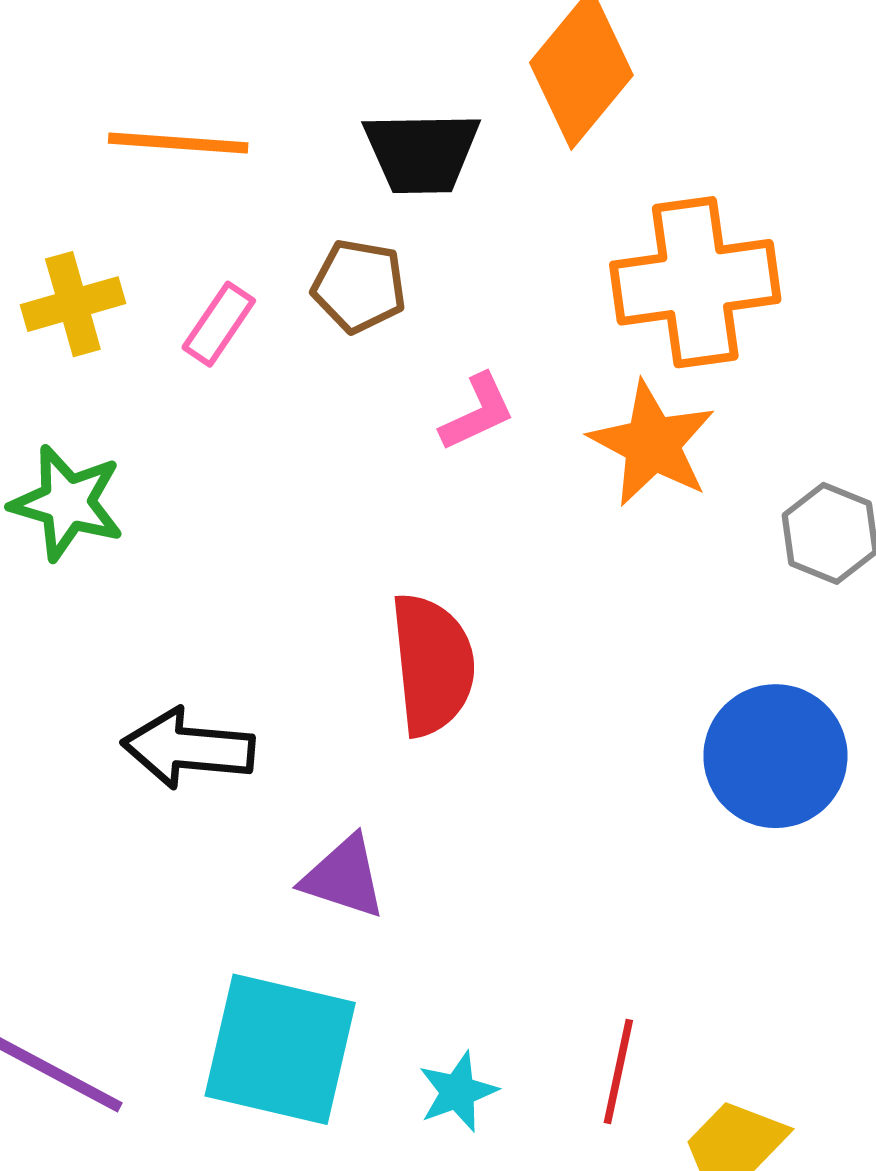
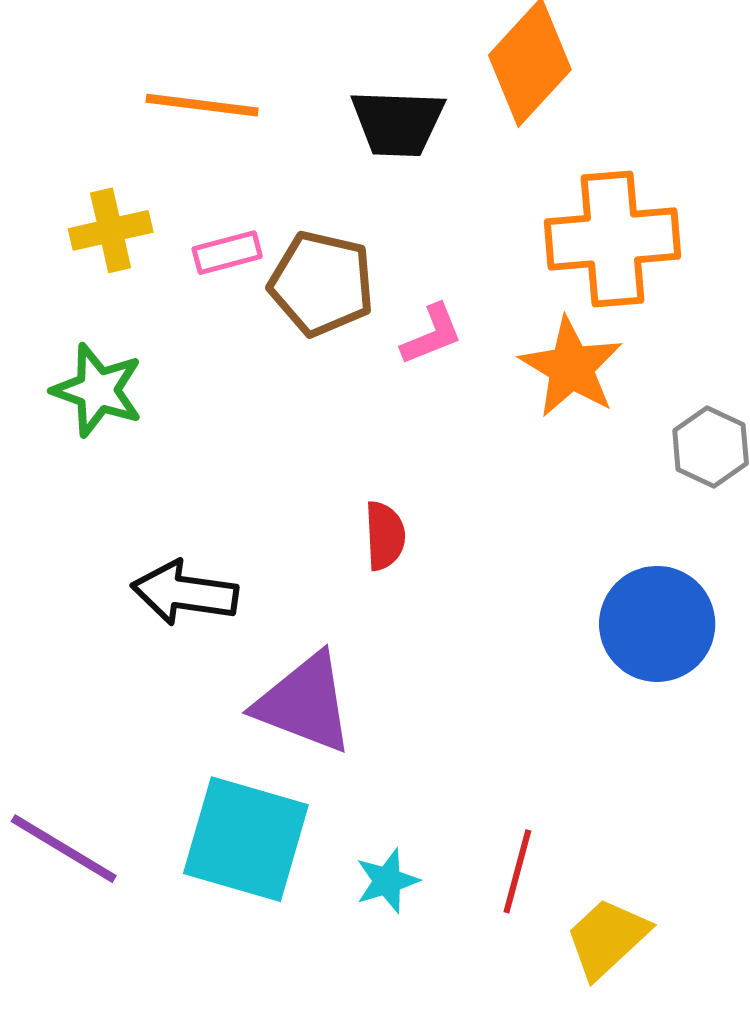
brown pentagon: (359, 286) -> (322, 283), moved, size x1.4
pink rectangle: (219, 324) -> (227, 253), turned 38
red semicircle: (432, 664) -> (385, 536), size x0.6
purple triangle: (344, 877) -> (305, 703), size x1.5

